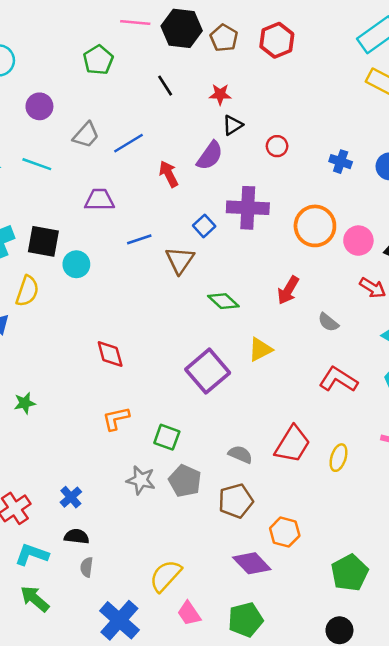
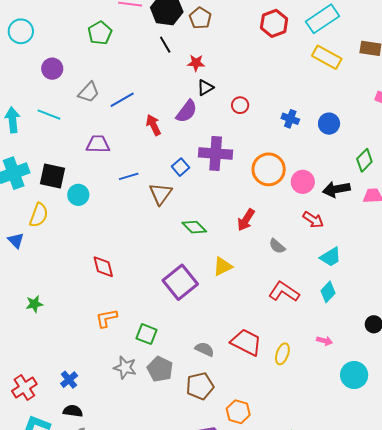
red hexagon: (277, 40) -> (274, 23), moved
black line: (165, 86) -> (165, 45), moved
red trapezoid: (292, 444) -> (246, 342), turned -96

